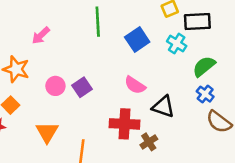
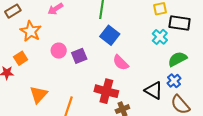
blue square: (137, 40) -> (110, 35), moved, turned -30
black triangle: (163, 107) -> (154, 91), moved
orange triangle: (47, 132) -> (39, 95), moved

